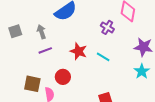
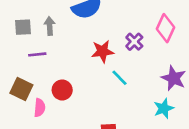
gray square: (15, 31) -> (23, 27), moved
purple line: (45, 50) -> (37, 54), moved
red star: (79, 51) -> (102, 51), moved, turned 30

